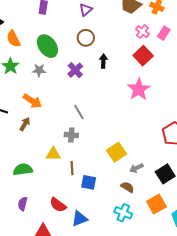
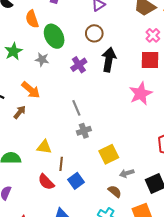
orange semicircle: (13, 39) -> (32, 19), moved
red square: (143, 56) -> (150, 60), turned 36
black arrow: (103, 61) -> (109, 60), size x1.6
gray cross: (71, 135) -> (84, 131), moved, turned -32
blue square: (89, 182) -> (76, 181), turned 35
red semicircle: (58, 205) -> (46, 182), moved

